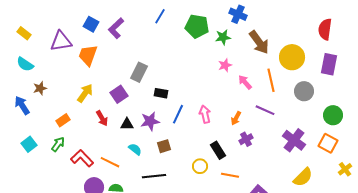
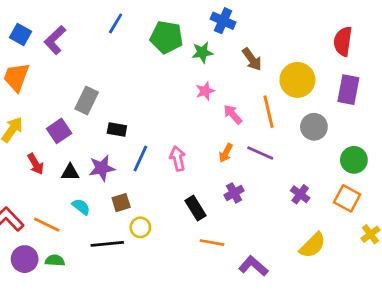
brown arrow: (259, 42) -> (252, 59), size x0.7
orange arrow: (236, 118) -> (226, 153), moved
purple cross: (294, 140) -> (300, 194), size x0.6
yellow circle: (200, 166) -> (140, 227), moved

